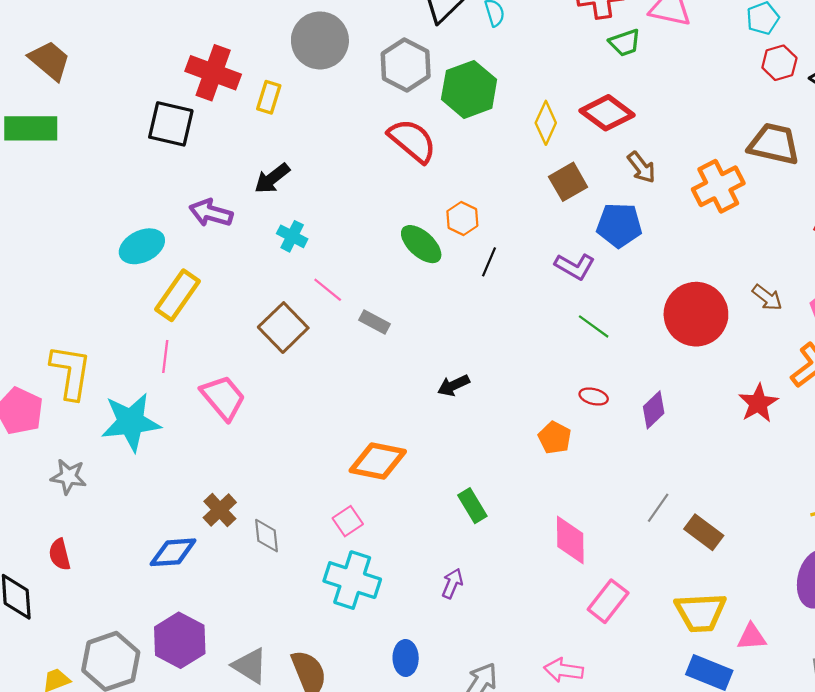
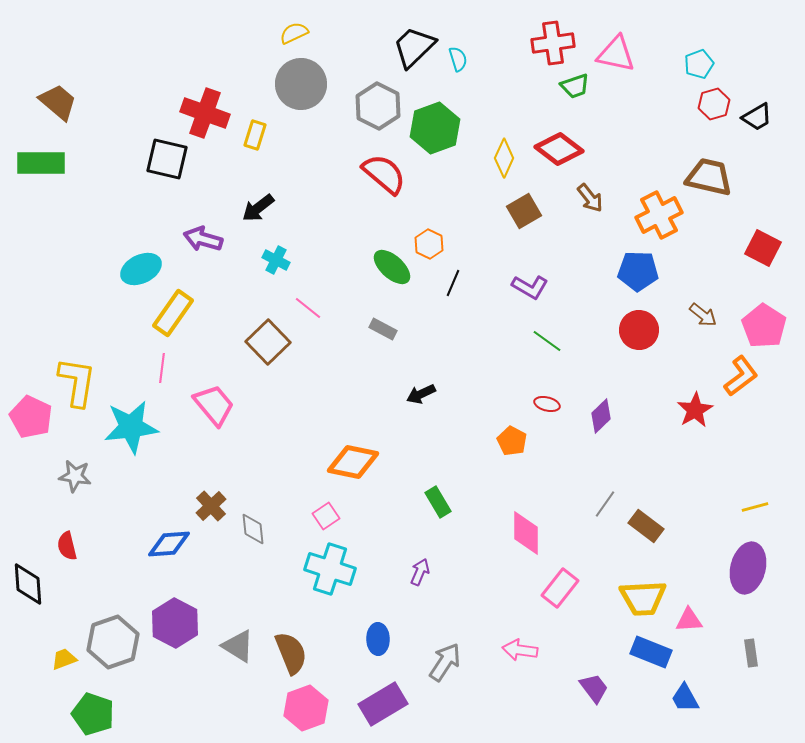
blue pentagon: (619, 225) -> (638, 271), moved
red circle: (696, 314) -> (639, 330), size x0.7
gray rectangle: (374, 322) -> (383, 329), moved

